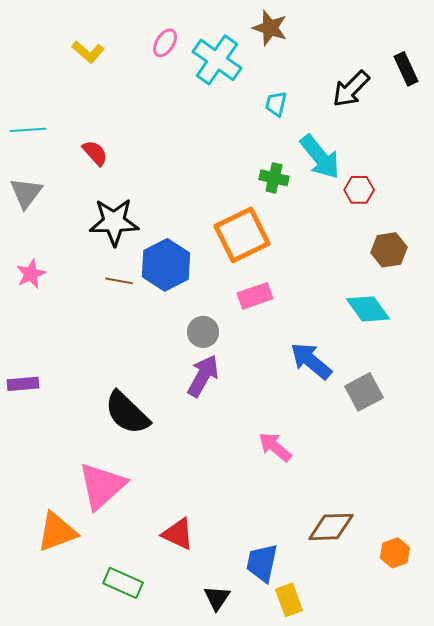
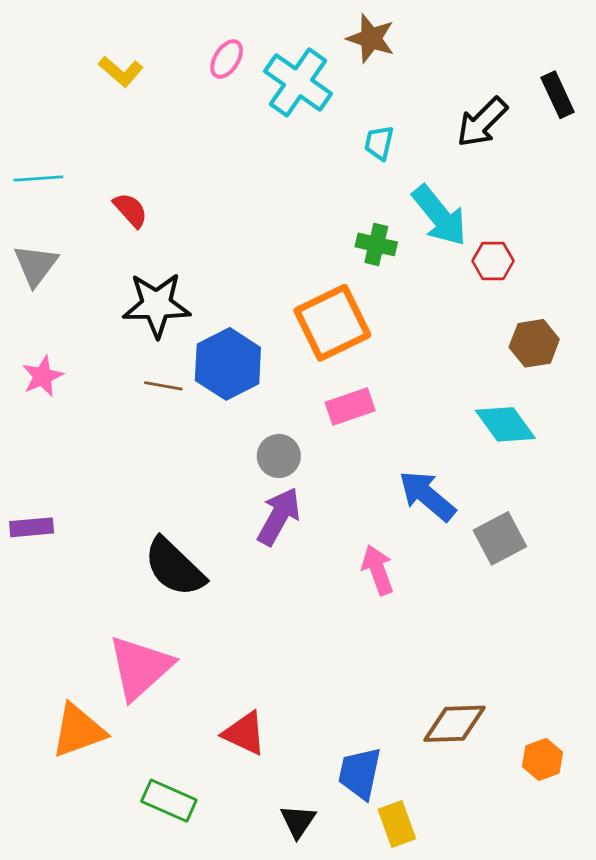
pink arrow: (275, 447) -> (378, 570), moved, turned 30

